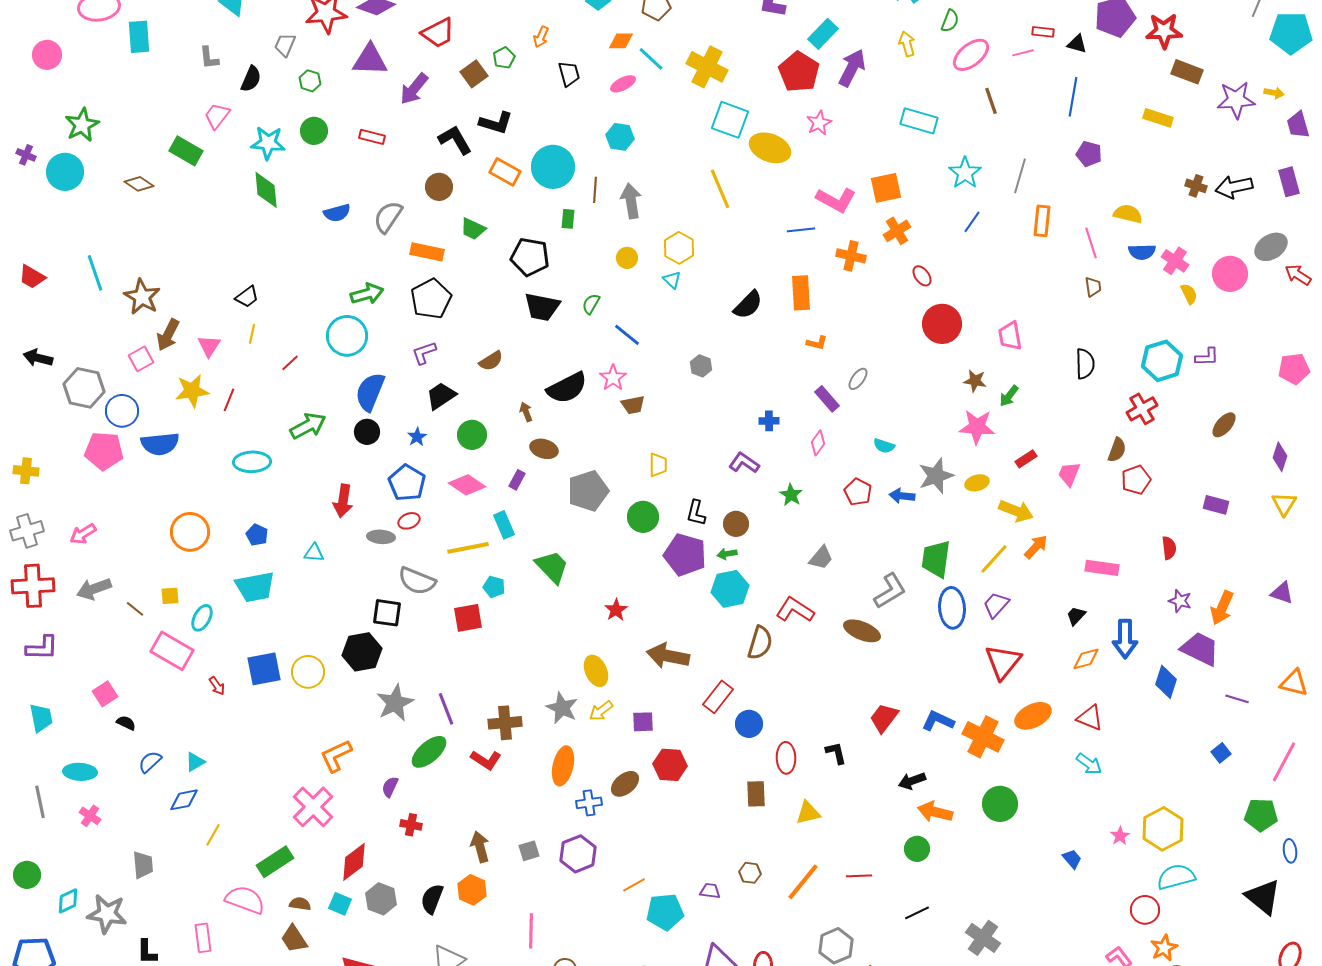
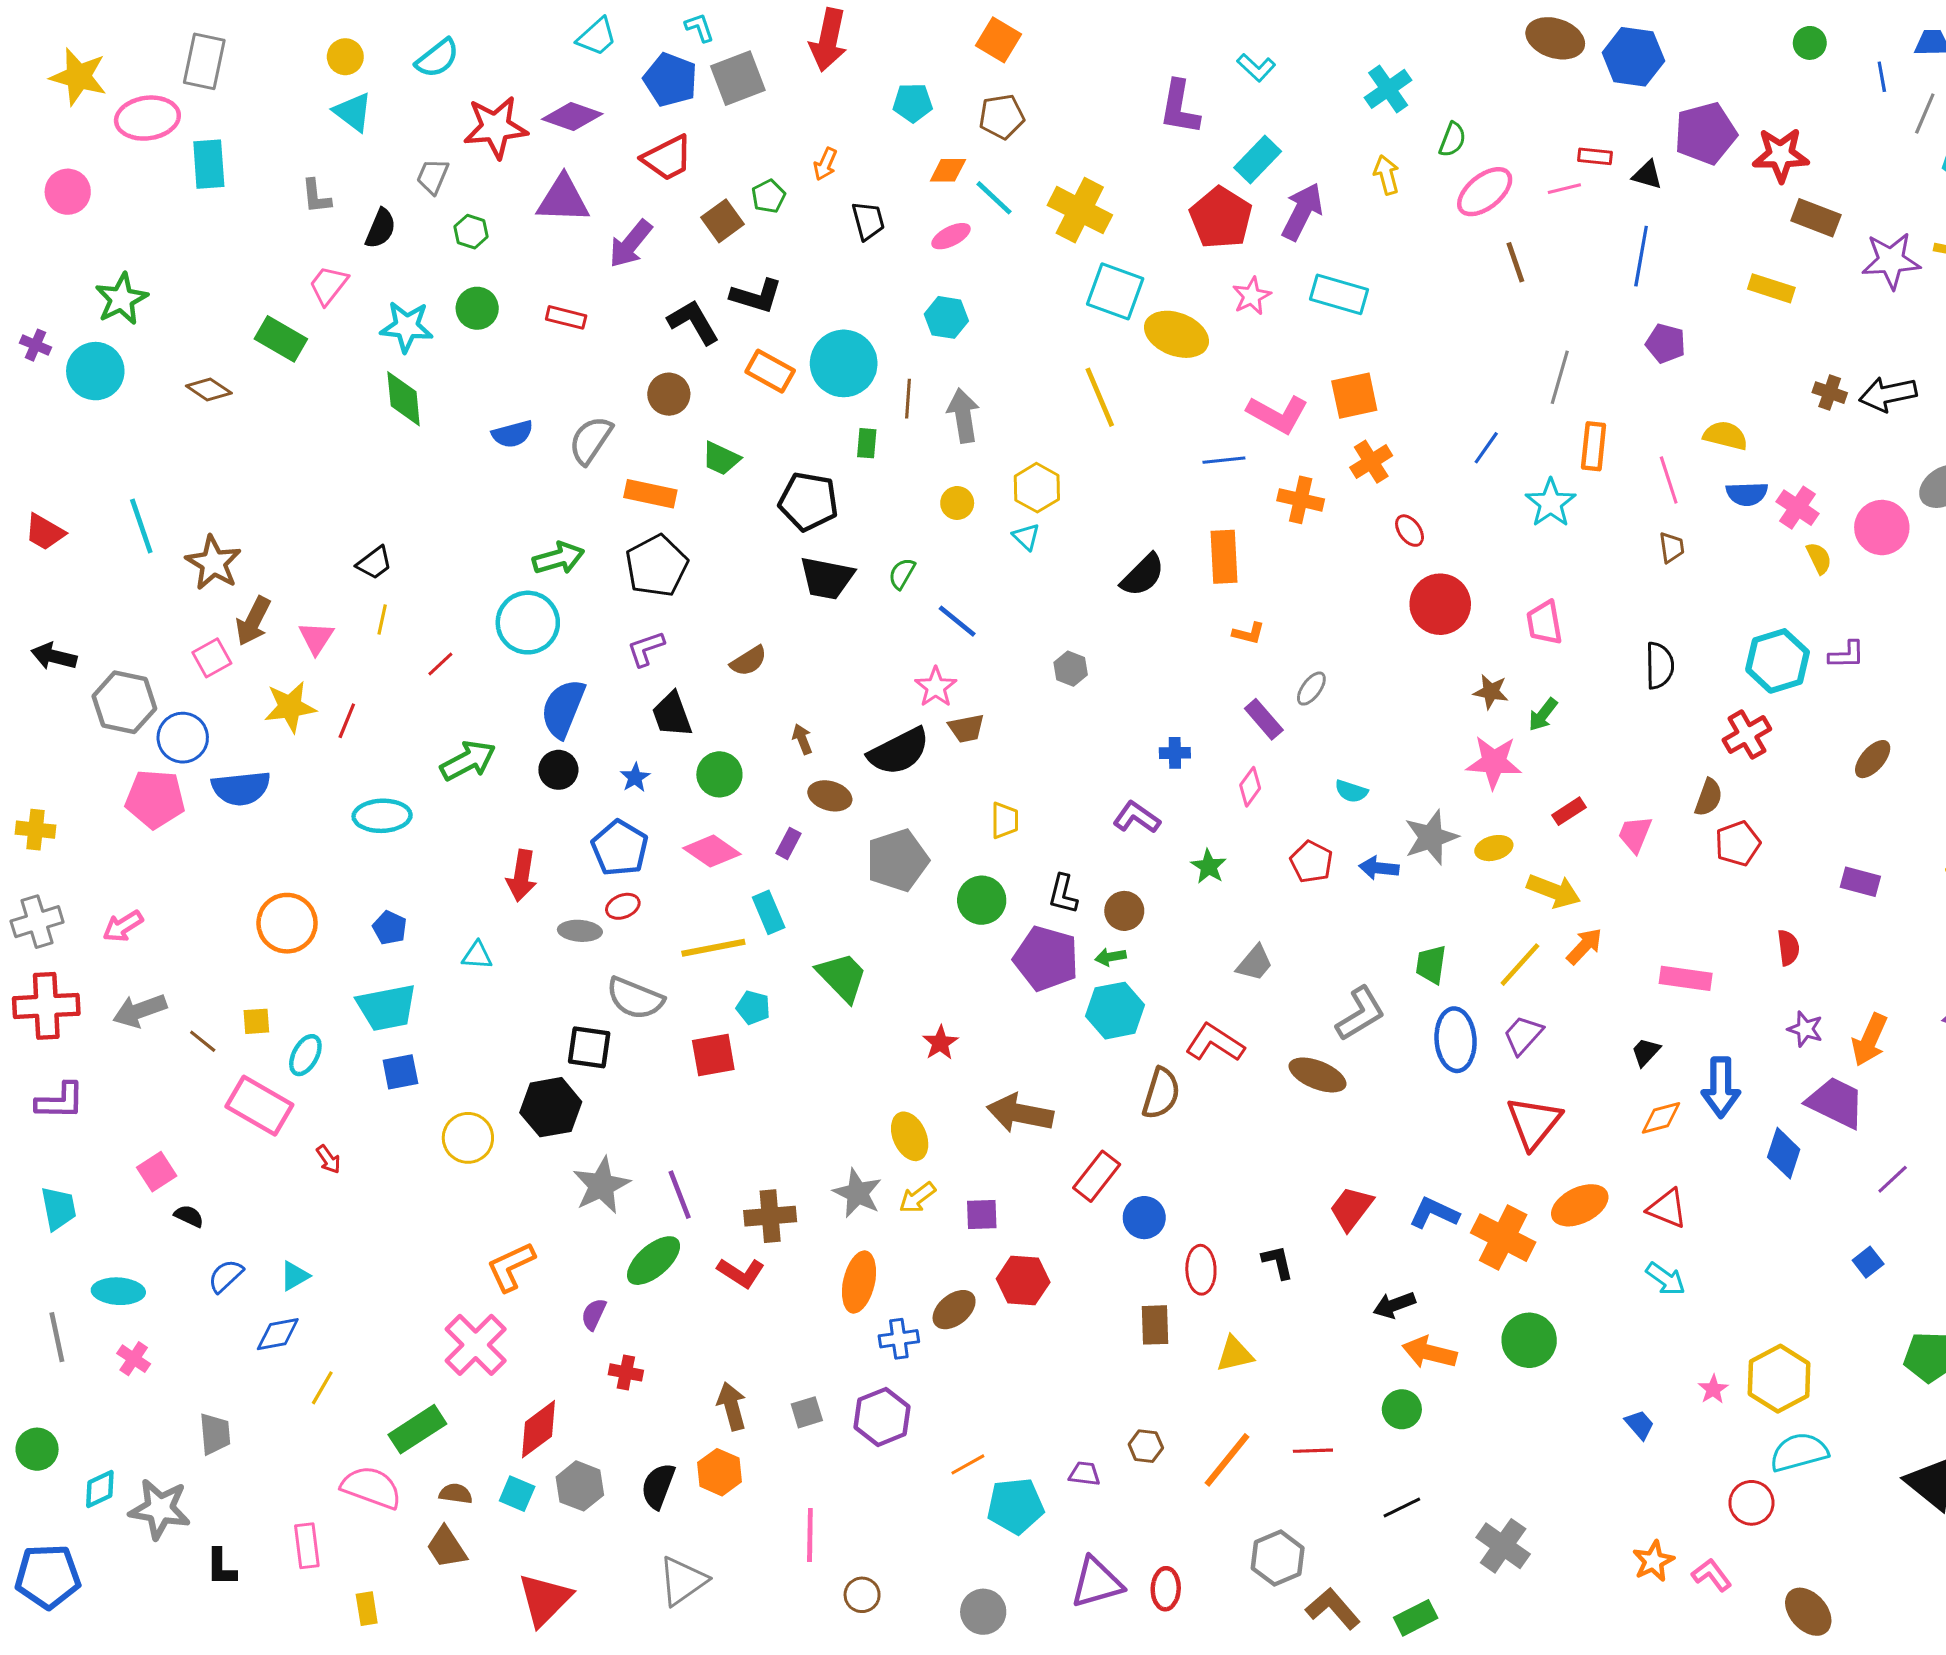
cyan rectangle: (919, 121) -> (1339, 294), moved
cyan star: (965, 173) -> (1551, 503), moved
black semicircle: (567, 388) -> (899, 751), moved
black trapezoid: (441, 396) -> (672, 715), turned -76
green trapezoid: (936, 559) -> (1431, 965), size x0.7
blue square: (264, 669) -> (400, 1072), moved, size x0.7
purple line: (1237, 699) -> (1893, 1179), turned -60
orange star: (1164, 948) -> (1653, 1561), moved

